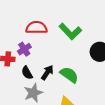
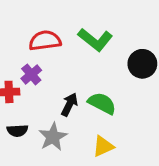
black semicircle: (27, 73) -> (17, 131), moved, turned -56

